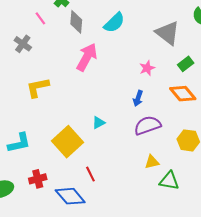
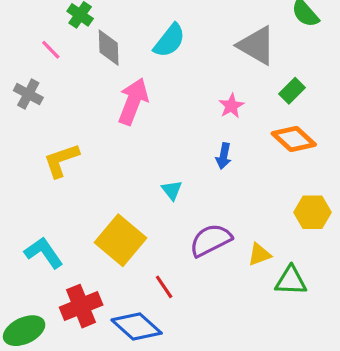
cyan triangle: (99, 123) -> (172, 190), moved, turned -32
purple semicircle: (147, 125) -> (211, 240), moved
cyan L-shape: (19, 143) -> (44, 253), turned -105
red cross: (38, 179) -> (81, 306), size x1.4

